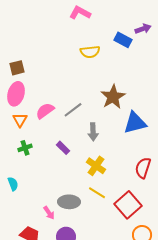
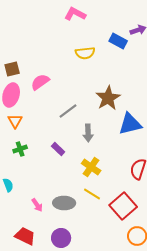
pink semicircle: (45, 111) -> (40, 82), moved
pink arrow: (49, 213) -> (37, 205), moved

